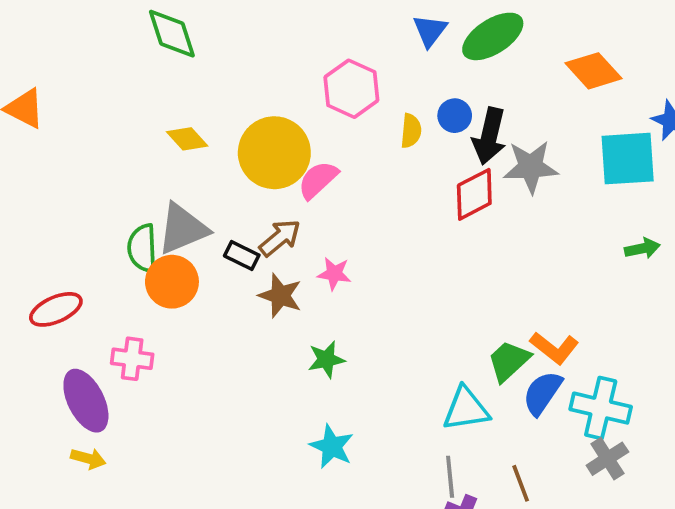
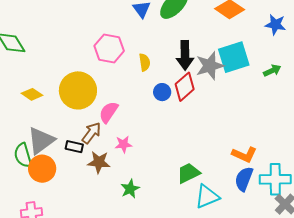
blue circle: (455, 116) -> (162, 92), moved
cyan square: (628, 159) -> (234, 57), moved
pink semicircle: (318, 180) -> (109, 112), moved
green arrow: (642, 248) -> (272, 71), moved
green trapezoid: (509, 361) -> (188, 173), moved, turned 30

